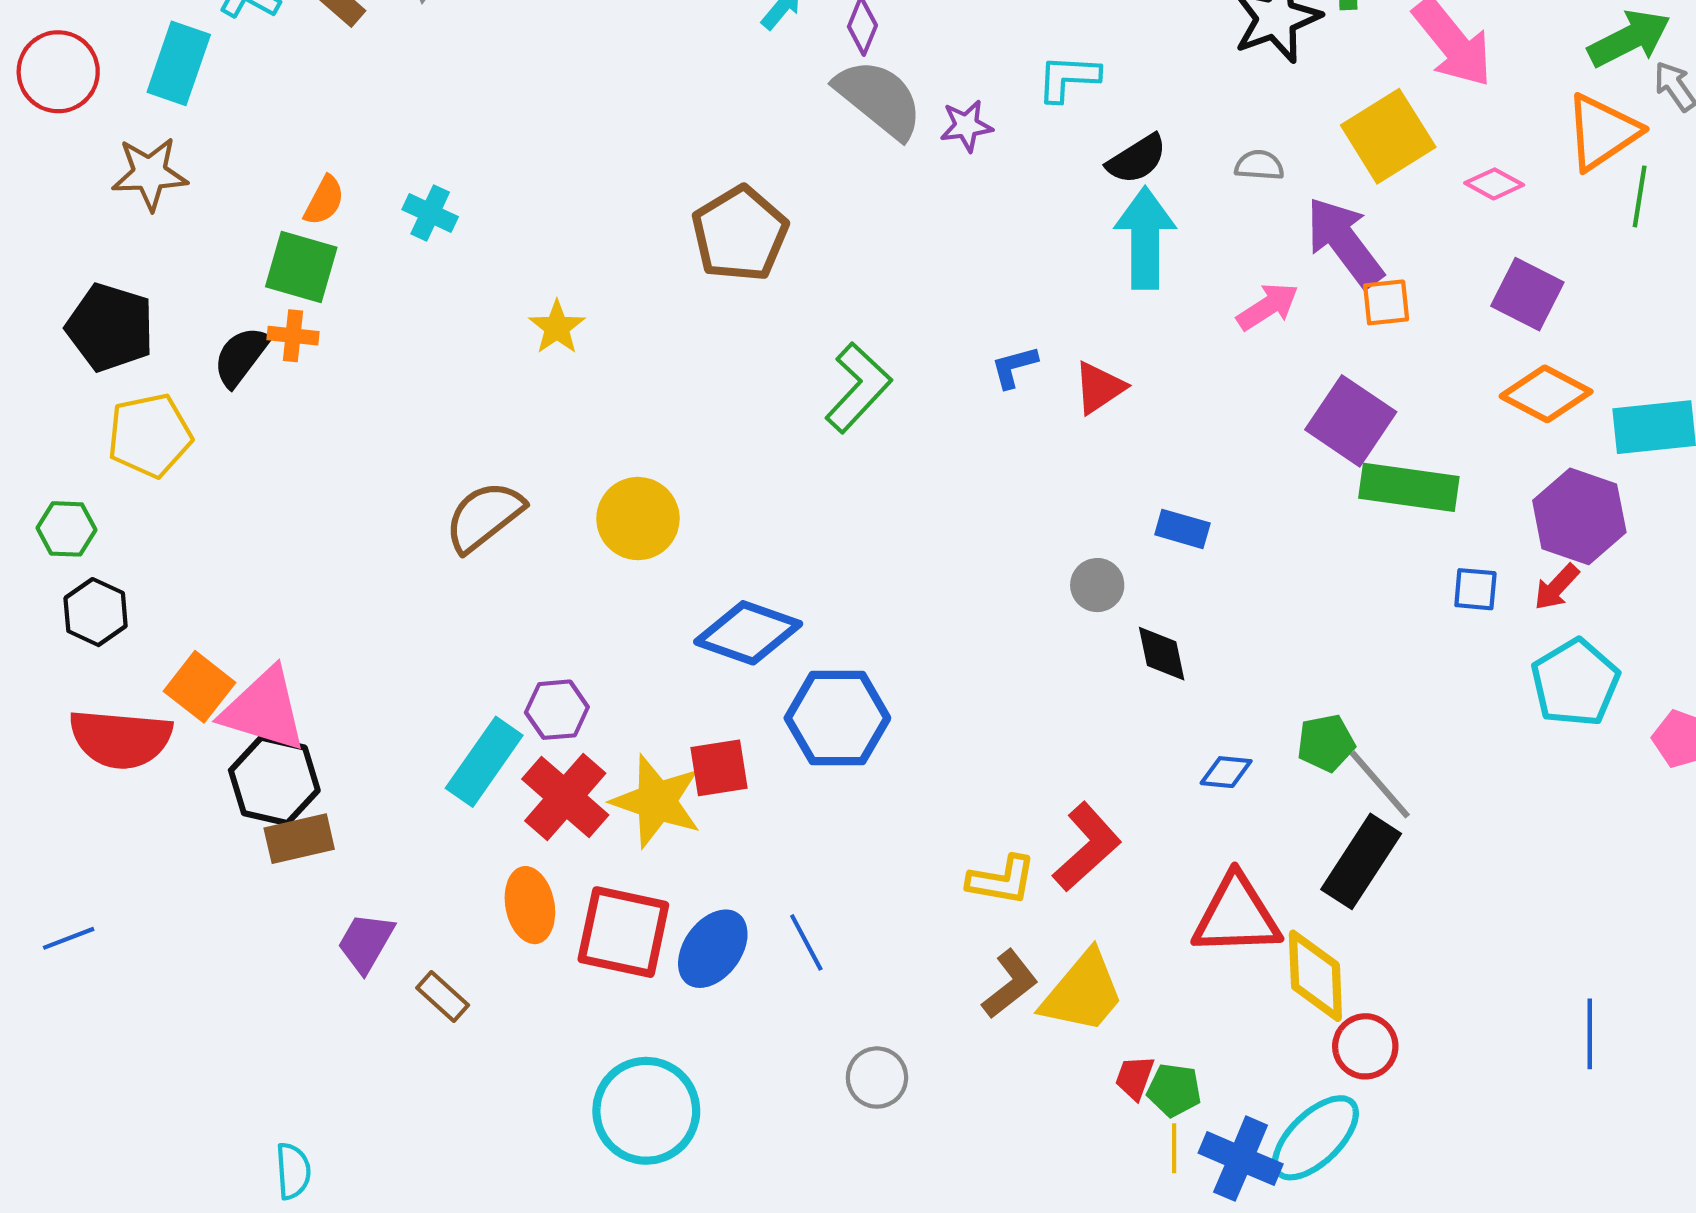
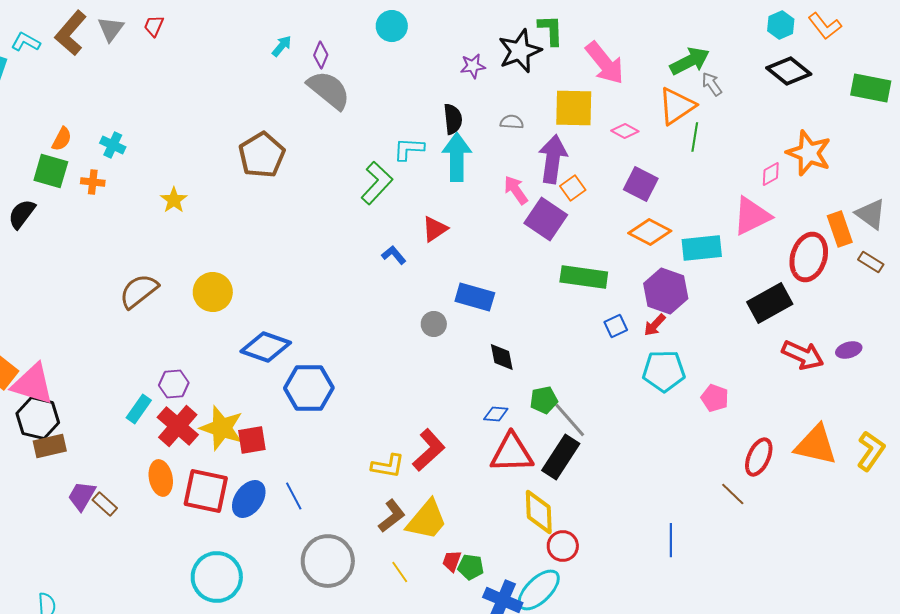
cyan L-shape: (1068, 78) -> (409, 149), moved
purple star: (966, 126) -> (473, 66), moved
yellow square: (1388, 136) -> (574, 108), turned 33
black semicircle: (1137, 159) -> (453, 119), turned -64
purple arrow: (1345, 242) -> (553, 159), turned 45
orange square: (1386, 302) -> (573, 188), turned -30
pink arrow: (1268, 307) -> (516, 190), turned -92
orange cross: (293, 336) -> (93, 182), moved
blue L-shape: (1014, 367) -> (394, 255), moved, turned 65
green L-shape: (858, 388) -> (377, 183), moved
purple square: (1351, 421) -> (546, 219), moved
blue rectangle: (1182, 529) -> (475, 297), size x1.5
blue square: (1475, 589) -> (616, 326), turned -30
black diamond: (1162, 654) -> (502, 357), moved
cyan pentagon: (1575, 683) -> (664, 371), turned 30
cyan rectangle: (484, 762) -> (139, 409), size x0.7
red square: (719, 768) -> (252, 440), moved
red triangle: (1236, 915) -> (512, 453), moved
brown rectangle: (443, 996) -> (105, 504), moved
gray circle: (877, 1078) -> (328, 561), size x1.8
yellow line: (1174, 1148) -> (400, 572), moved, turned -35

